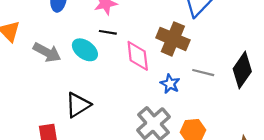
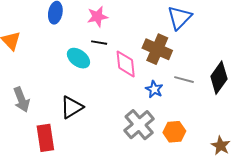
gray arrow: (47, 52) -> (21, 100), moved, turned 40

